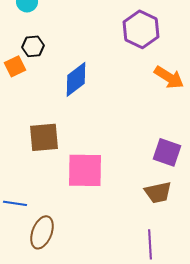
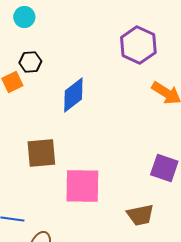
brown trapezoid: (158, 192) -> (140, 215), moved

